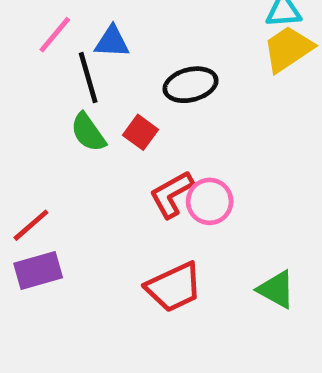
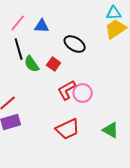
black line: (88, 78) -> (19, 49), moved
black ellipse: (191, 85) -> (75, 44), turned 45

